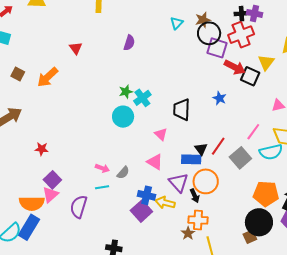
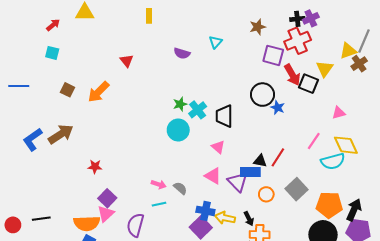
purple cross: (255, 13) -> (311, 18), turned -35
cyan triangle: (177, 23) -> (216, 42), moved
black circle: (209, 33) -> (262, 95), moved
purple semicircle: (129, 43) -> (182, 53), turned 91
red arrow: (235, 67) -> (292, 75), turned 35
black trapezoid: (182, 110) -> (224, 116), moved
black triangle: (201, 149) -> (260, 161), turned -40
gray square: (240, 158) -> (297, 189), moved
gray semicircle: (123, 173) -> (180, 188), turned -88
orange circle: (206, 181) -> (266, 194), size x0.6
purple triangle: (179, 183) -> (238, 182), moved
black arrow: (195, 196) -> (249, 219), moved

